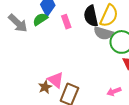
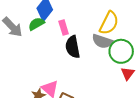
black semicircle: (91, 16) -> (73, 47), moved

